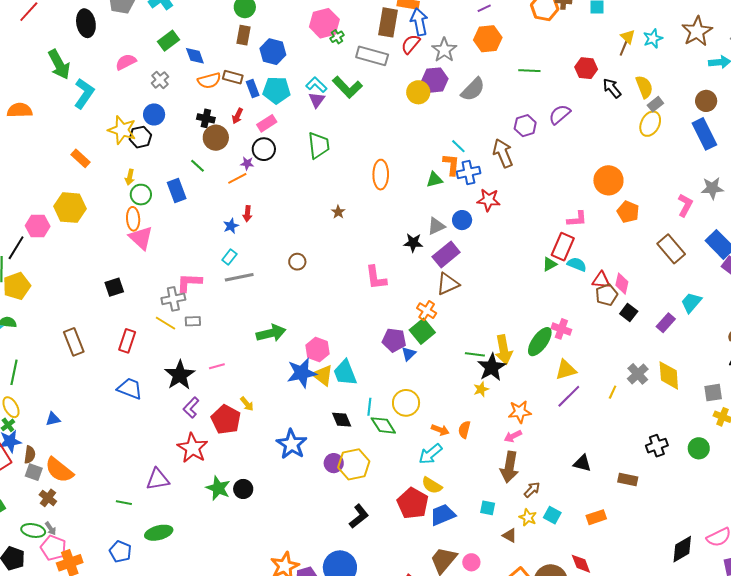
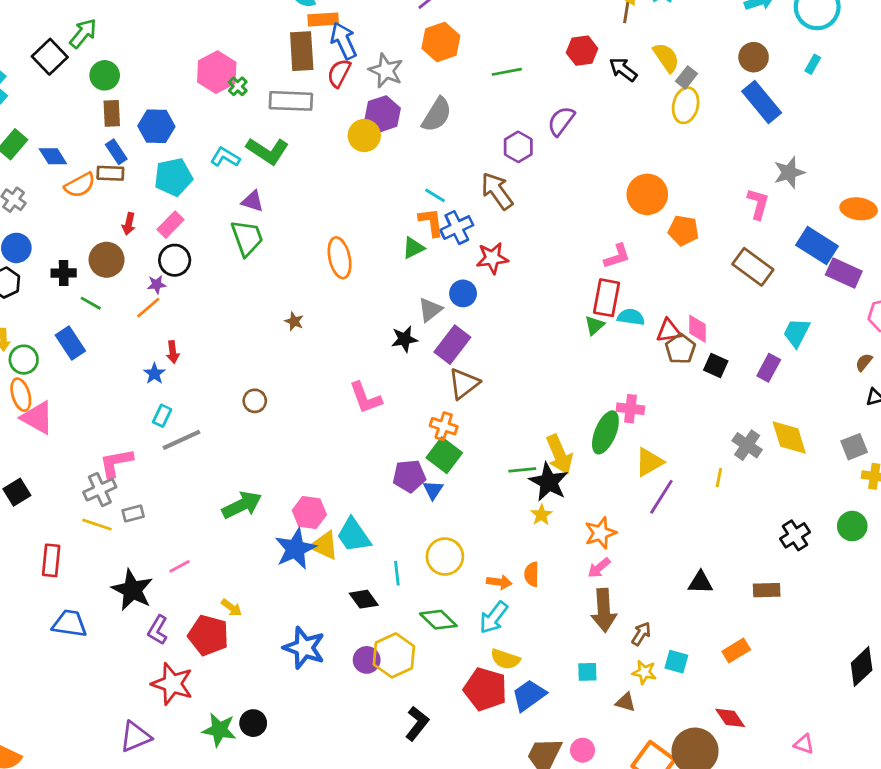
blue rectangle: (253, 88) -> (116, 152), moved
purple triangle: (317, 100) -> (252, 201), moved, turned -36
black cross: (206, 118) -> (64, 273), moved
green diamond: (383, 425) -> (438, 620), moved

